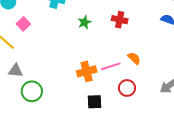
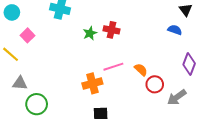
red cross: (120, 20) -> (111, 30), moved
pink line: (111, 66) -> (113, 67), moved
red circle: (127, 88) -> (155, 84), moved

